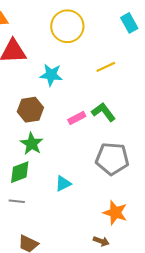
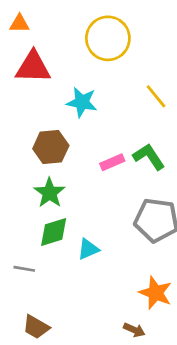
yellow line: (106, 67) -> (156, 96), turned 72
green diamond: (20, 172) -> (54, 232), moved

